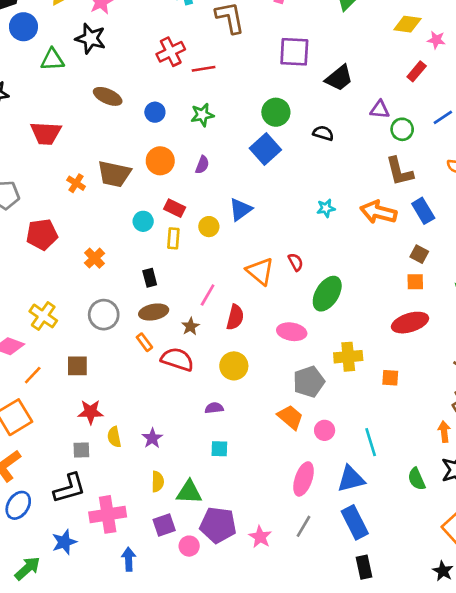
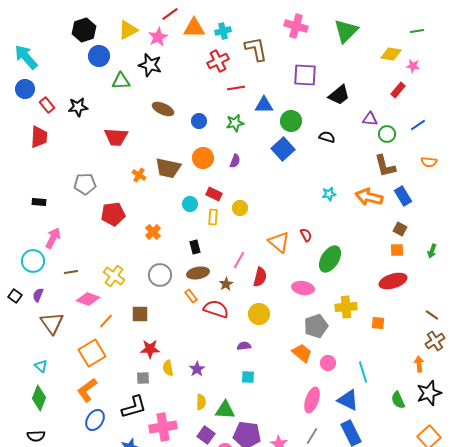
red cross: (171, 52) -> (218, 61), moved
blue triangle: (240, 209) -> (264, 105), moved, turned 36
blue triangle: (351, 479) -> (348, 400), turned 40
purple square: (164, 525) -> (206, 435), turned -36

